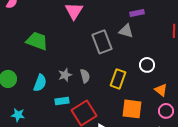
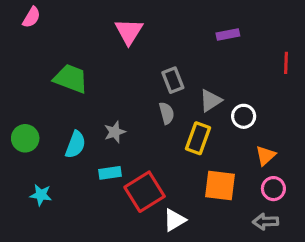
gray triangle: (126, 31) -> (211, 101), moved, turned -49
gray rectangle: (102, 42) -> (173, 80), size x0.7
gray semicircle: (85, 76) -> (167, 113), moved
orange triangle: (161, 90) -> (266, 156), turned 40

